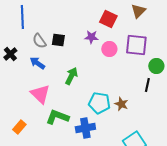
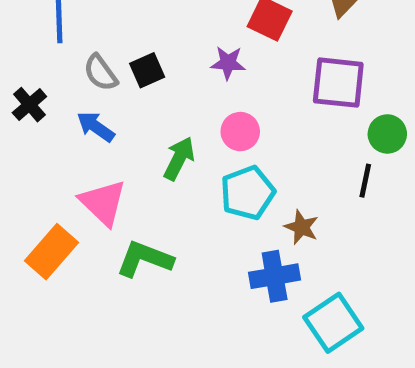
black square: (58, 40) -> (147, 70), turned -32
pink circle: (109, 49) -> (240, 132), moved
cyan pentagon: (99, 103) -> (248, 193), moved, turned -30
orange rectangle: (19, 127) -> (51, 252), moved, size x1.5
blue cross: (85, 128) -> (275, 276), moved

